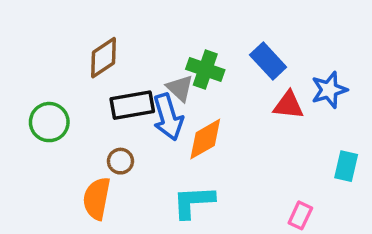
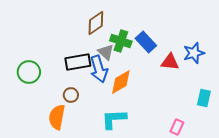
brown diamond: (103, 58) -> (96, 23), moved
blue rectangle: (268, 61) -> (146, 42), moved

